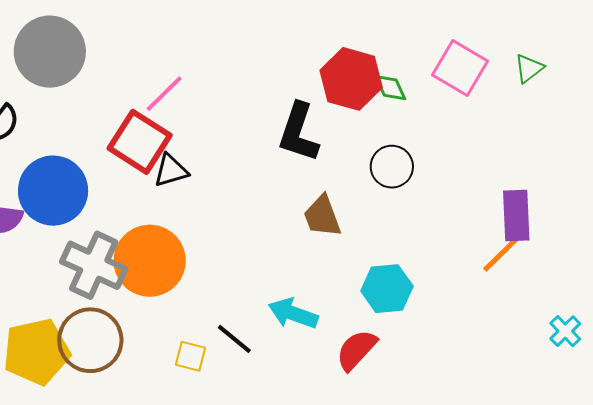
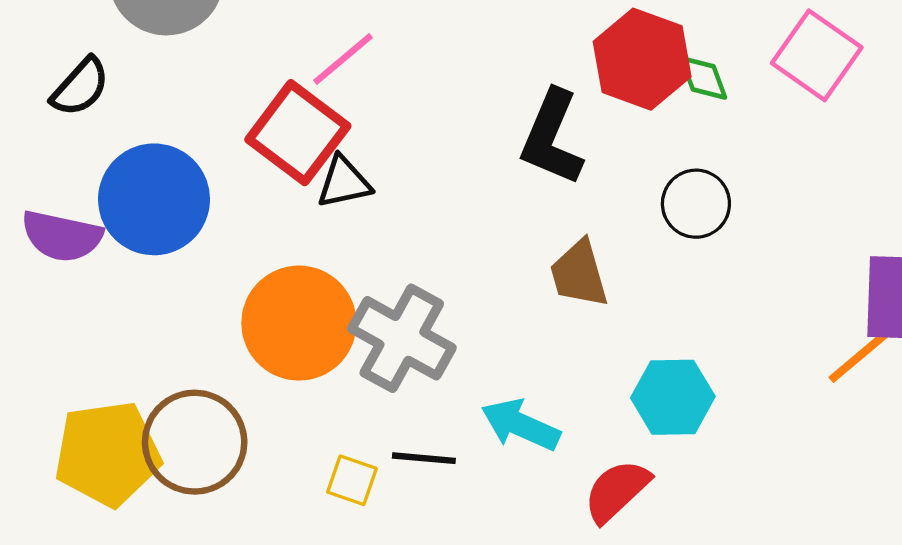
gray cross: (94, 265) -> (402, 338), moved
black line: (234, 339) -> (424, 458), turned -39

